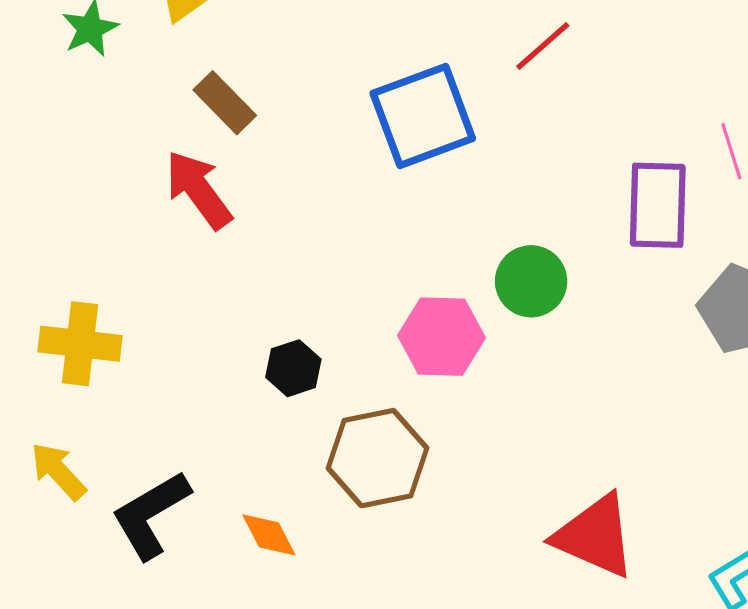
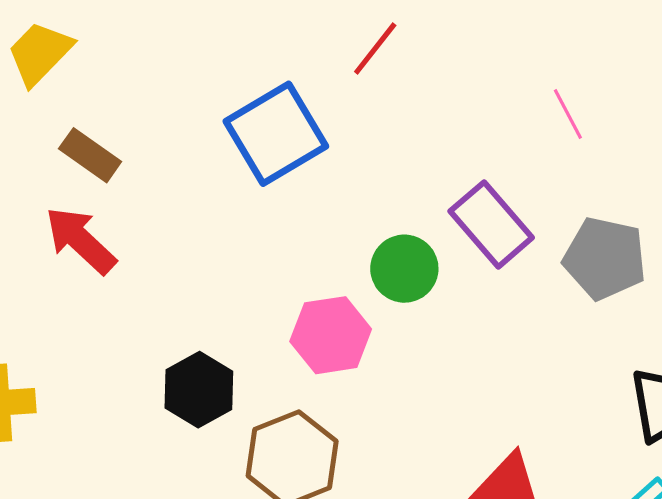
purple rectangle: (658, 205) -> (491, 224), moved, turned -32
black hexagon: (293, 368) -> (199, 390), size x1.4

